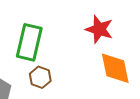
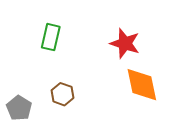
green rectangle: (29, 42) -> (51, 37), moved, size x0.7

